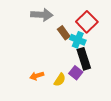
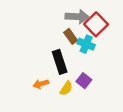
gray arrow: (42, 15) -> (77, 17), moved
black rectangle: (84, 59) -> (60, 62), moved

